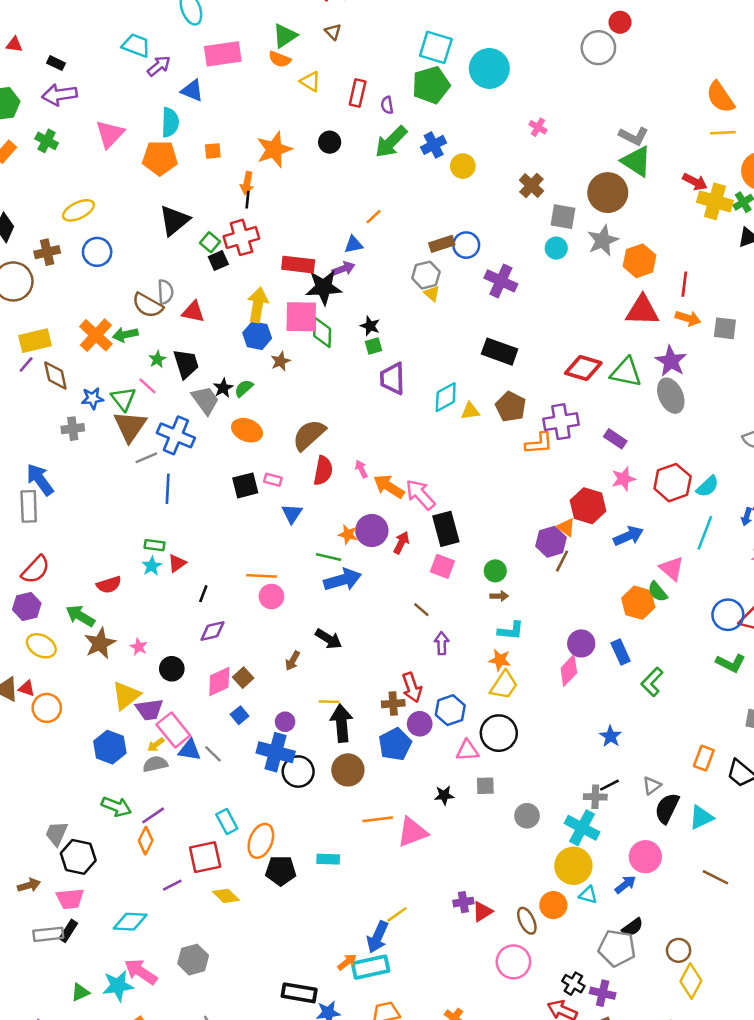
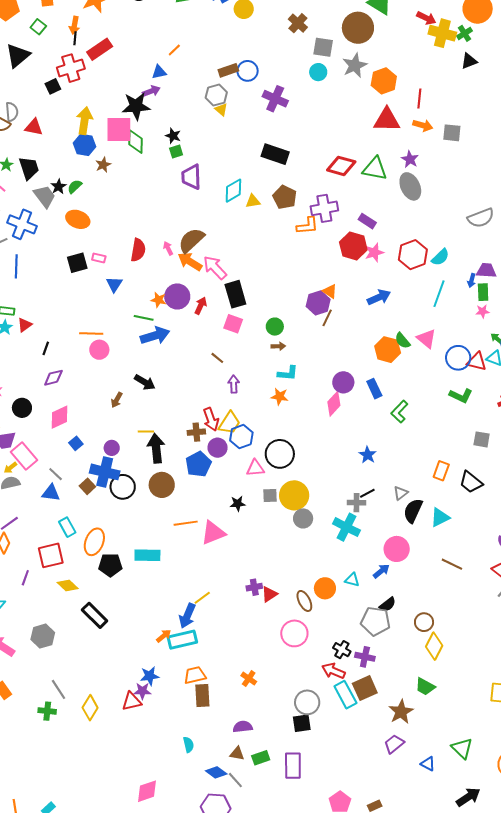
green square: (210, 242) -> (38, 27), moved
red rectangle: (298, 265) -> (100, 49), moved, turned -40
purple star: (671, 361) -> (410, 159), size x0.7
brown semicircle: (309, 435) -> (191, 240), moved
red hexagon: (588, 506) -> (353, 246), moved
pink triangle: (672, 568) -> (426, 339), moved
brown square: (243, 678) -> (87, 486), moved
yellow trapezoid: (504, 685) -> (230, 423), moved
blue triangle: (190, 750) -> (51, 493), moved
cyan rectangle: (328, 859) -> (147, 555), size x1.4
yellow circle: (573, 866) -> (294, 495), moved
purple line: (172, 885) -> (25, 578), turned -42
black rectangle: (299, 993) -> (95, 615), moved, turned 36

